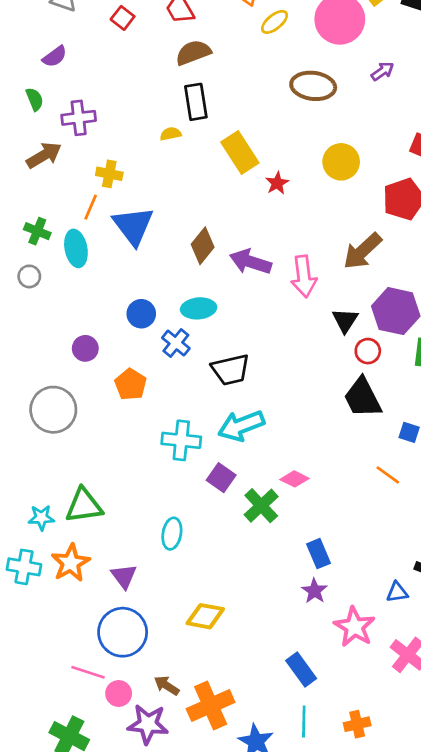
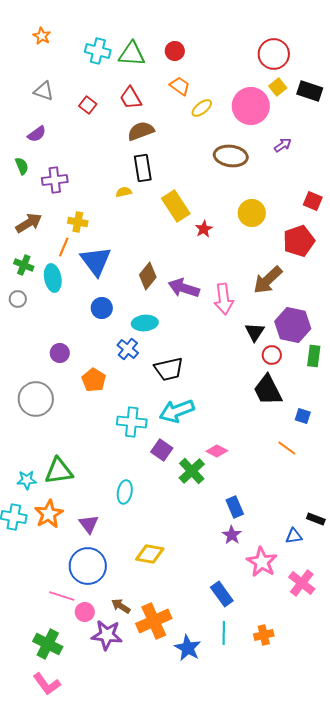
brown arrow: (44, 155) -> (29, 223), moved
blue circle: (141, 314) -> (102, 308), moved

